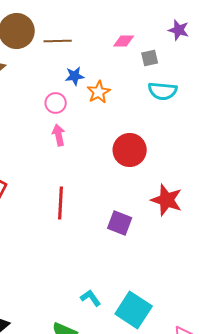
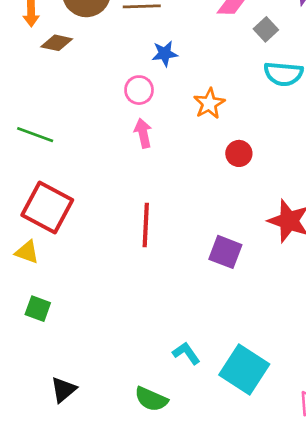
gray square: (150, 58) -> (266, 29), turned -30
orange star: (99, 92) -> (209, 104), moved
red circle: (130, 150) -> (239, 153), size x0.6

